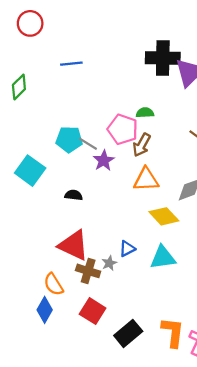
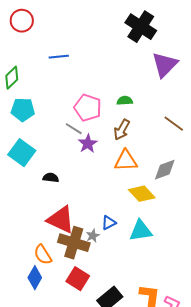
black cross: (163, 58) -> (141, 27), moved, turned 32
pink pentagon: (123, 129) -> (88, 108), moved
cyan pentagon: (69, 139) -> (23, 110), moved
black semicircle: (74, 195) -> (51, 178), moved
brown cross: (88, 271) -> (74, 243), size x1.4

